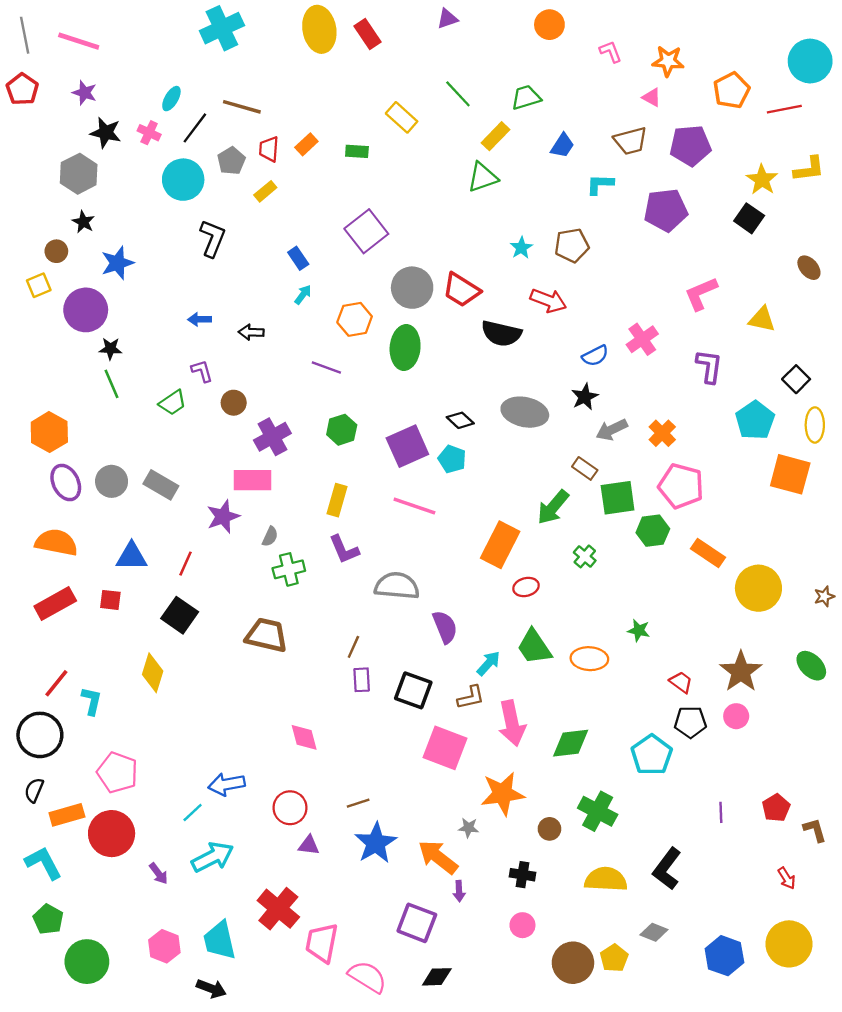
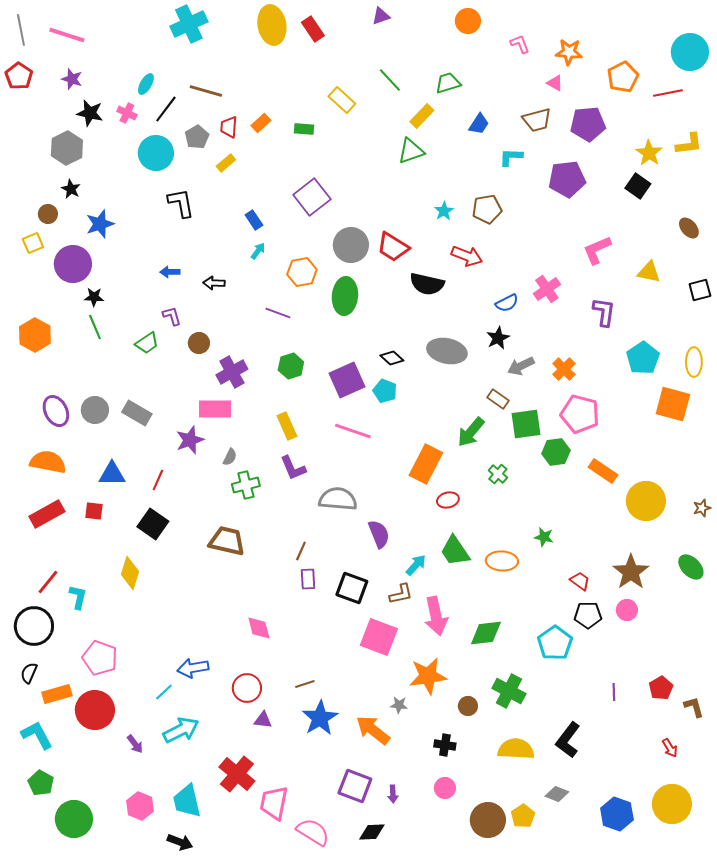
black L-shape: (213, 238) -> (181, 203), turned -32
black square: (796, 379) -> (700, 290), moved, turned 30
orange hexagon: (49, 432) -> (35, 335), moved
yellow rectangle: (337, 500) -> (287, 426), turned -40
purple arrow: (459, 891) -> (393, 794), moved

